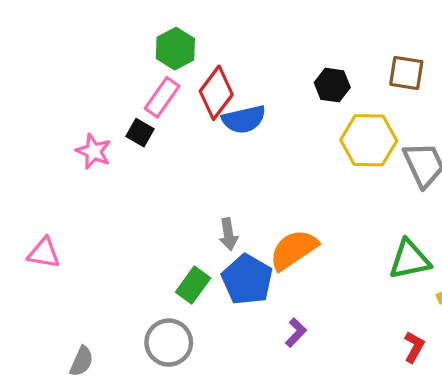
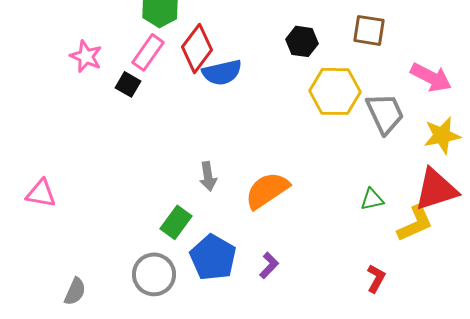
pink star: (94, 151) -> (86, 56), moved
green triangle: (410, 260) -> (372, 199), size x0.6
blue pentagon: (247, 280) -> (213, 257), moved

